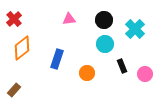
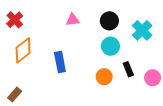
blue rectangle: (57, 59) -> (60, 62), turned -30
orange circle: (87, 73) -> (104, 77), moved

